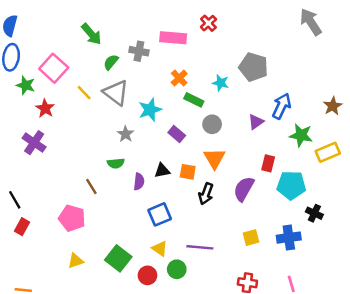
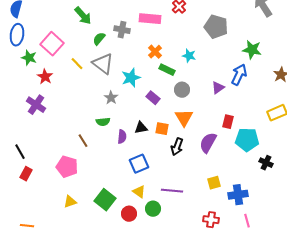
gray pentagon: (253, 67) -> (216, 27), moved
green star: (301, 135) -> (252, 50), moved
blue cross: (289, 238) -> (238, 195), moved

